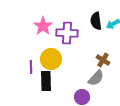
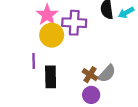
yellow circle: (51, 59) -> (52, 35), moved
brown cross: (103, 60) -> (90, 75), moved

